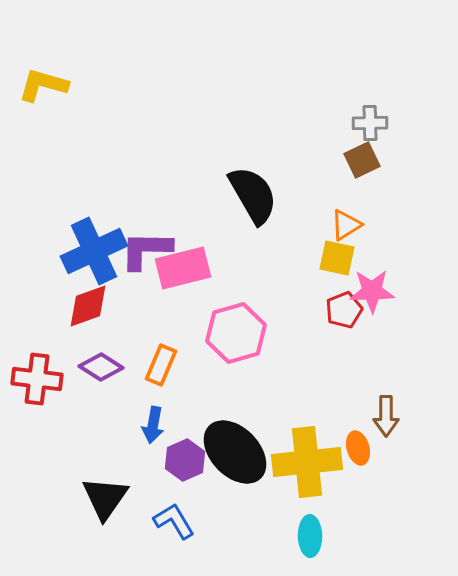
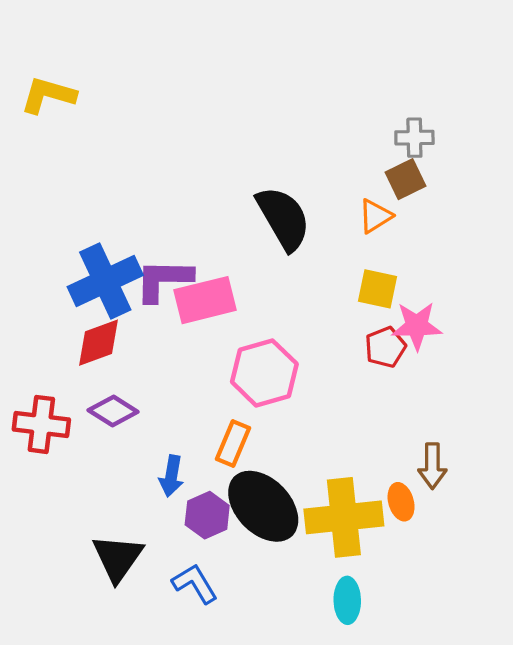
orange triangle: (346, 225) -> (375, 216), moved
orange rectangle: (161, 365) -> (233, 444), moved

